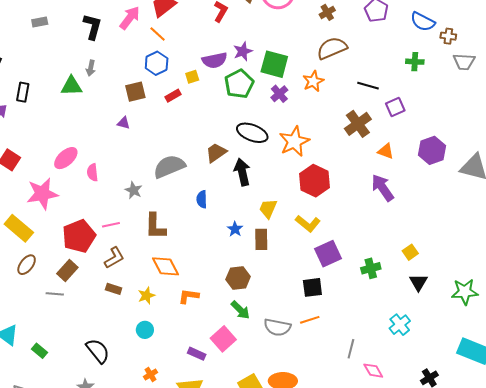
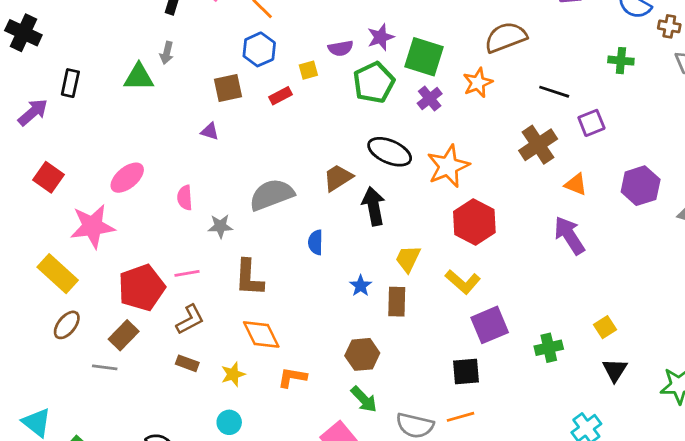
purple semicircle: (215, 60) -> (341, 48), size x0.7
pink semicircle: (92, 172) -> (185, 198), moved
gray star: (133, 190) -> (220, 226), turned -30

